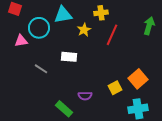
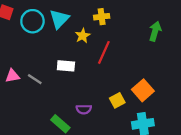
cyan triangle: (63, 15) -> (59, 19), turned -36
cyan circle: (39, 28) -> (32, 21), moved
red line: (112, 35) -> (104, 52), moved
pink triangle: (21, 41) -> (12, 76), moved

